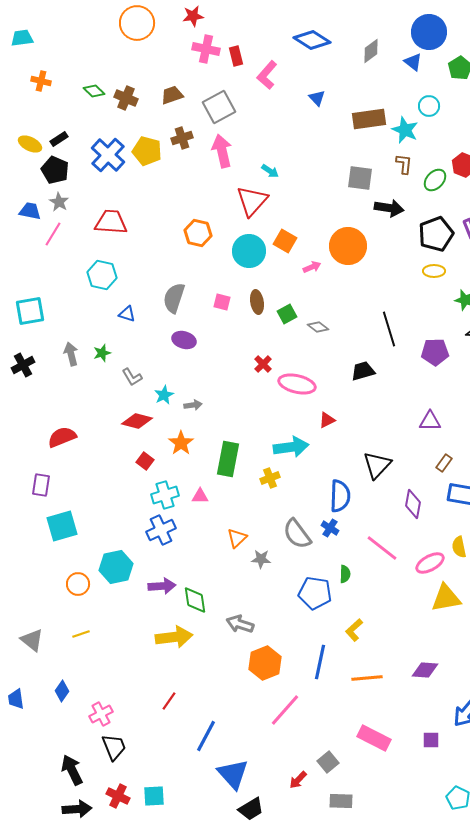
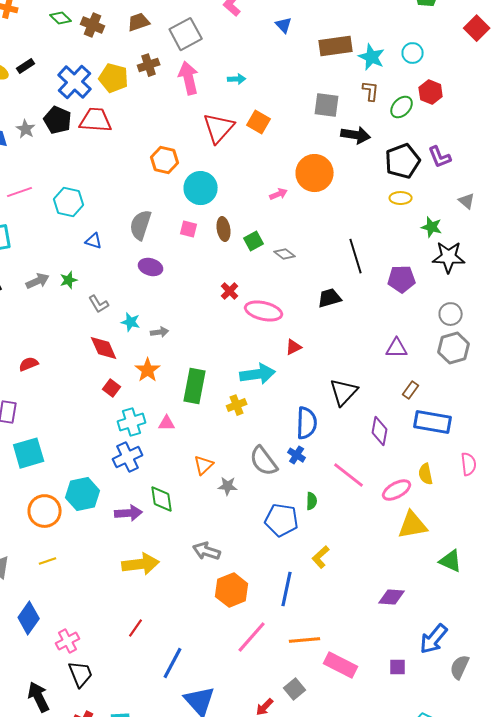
cyan circle: (429, 106) -> (413, 53), moved
black pentagon: (55, 170) -> (58, 120), moved
cyan arrow: (270, 171) -> (237, 79), moved, turned -36
red trapezoid: (111, 222) -> (96, 120), moved
pink line: (53, 234) -> (20, 192), moved, turned 40
orange square: (285, 241) -> (259, 122), moved
cyan circle: (249, 251) -> (201, 188), moved
gray arrow: (71, 354) -> (38, 281), turned 80
cyan star: (164, 395) -> (131, 322), turned -30
red diamond: (137, 421) -> (104, 348), turned 52
red semicircle: (62, 437) -> (29, 364), size x0.7
orange circle: (78, 584) -> (45, 511), size x1.4
green diamond: (195, 600) -> (162, 499), moved
orange line: (367, 678) -> (305, 640), moved
blue diamond: (62, 691) -> (29, 618), size x1.5

